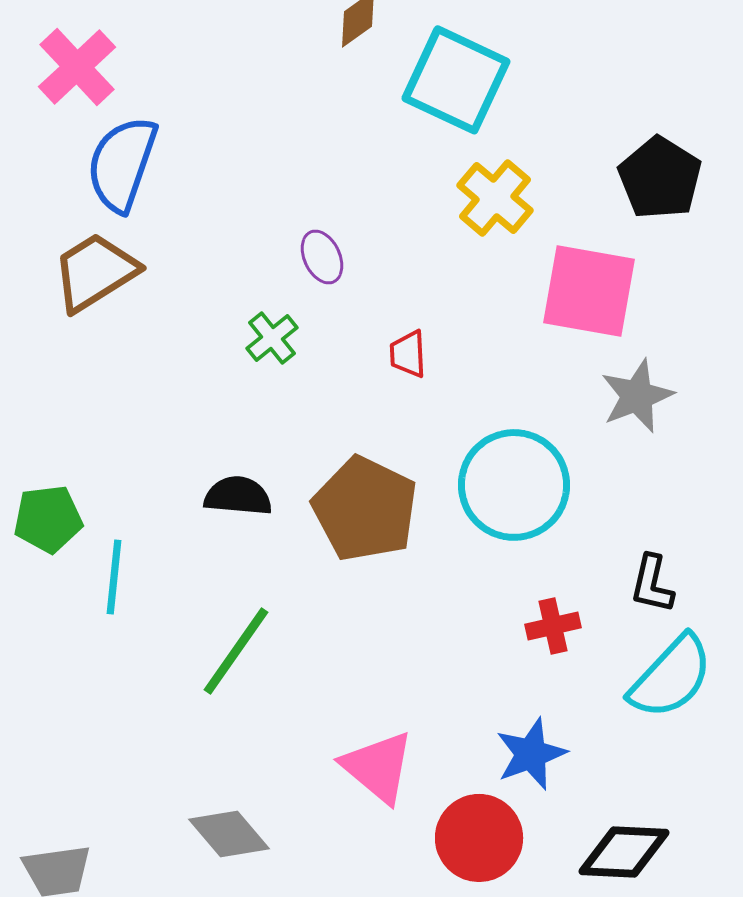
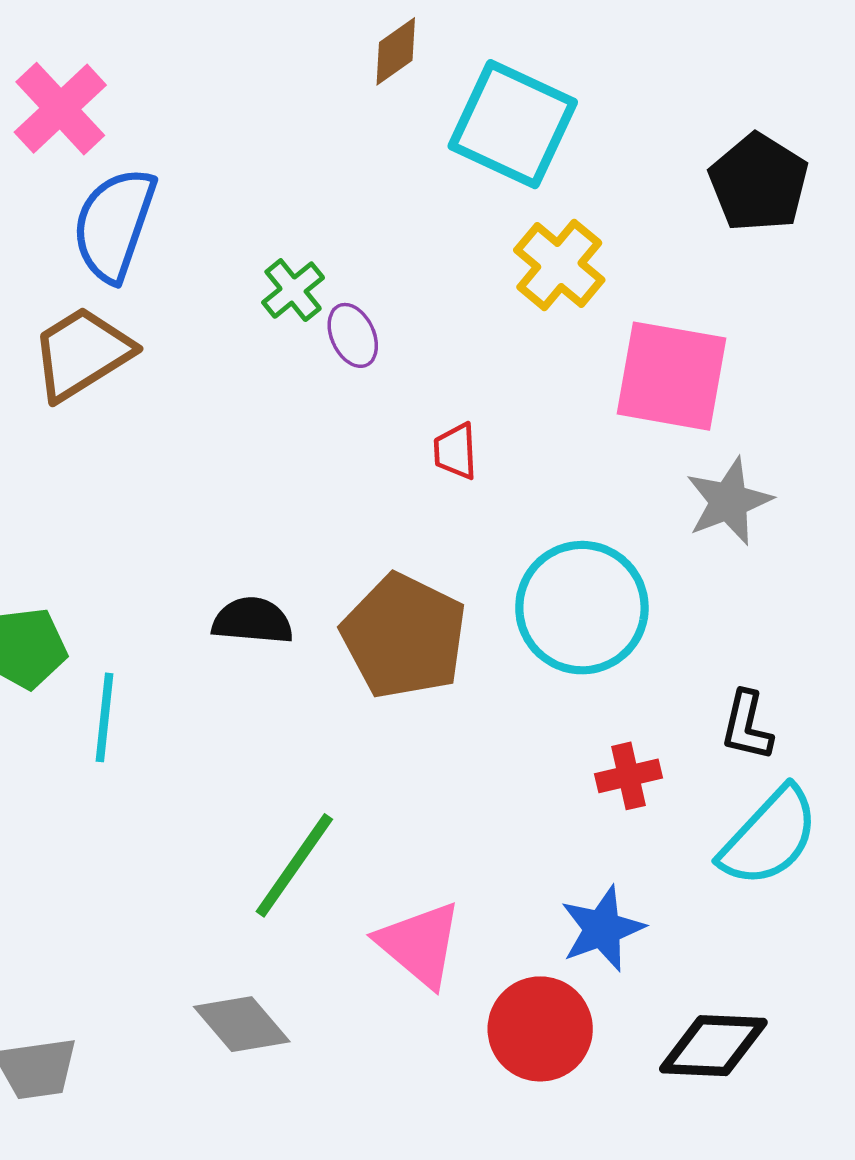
black pentagon: (660, 178) -> (759, 183), moved
green cross: (272, 338) -> (293, 290), moved
green line: (236, 651) -> (294, 865), moved

